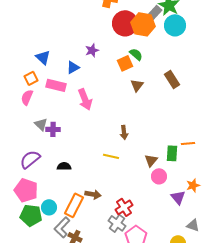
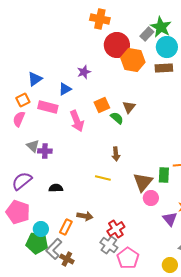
orange hexagon: (143, 24) -> (133, 60), moved
green semicircle: (136, 54) -> (117, 118), moved
blue triangle: (43, 57) -> (35, 79), turned 42
orange square: (125, 63) -> (102, 105), moved
brown rectangle: (172, 79) -> (164, 68), moved, turned -60
brown triangle: (151, 160) -> (143, 182), size x1.5
orange rectangle: (74, 205) -> (66, 227), size x0.7
green pentagon: (31, 215) -> (37, 243), moved

